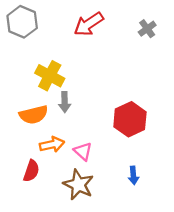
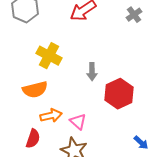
gray arrow: (65, 102) -> (92, 72), moved
blue arrow: (133, 175) -> (141, 143), moved, turned -42

